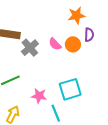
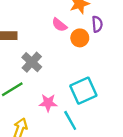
pink semicircle: (55, 44) -> (59, 25), moved
gray cross: (30, 48) -> (32, 62), moved

